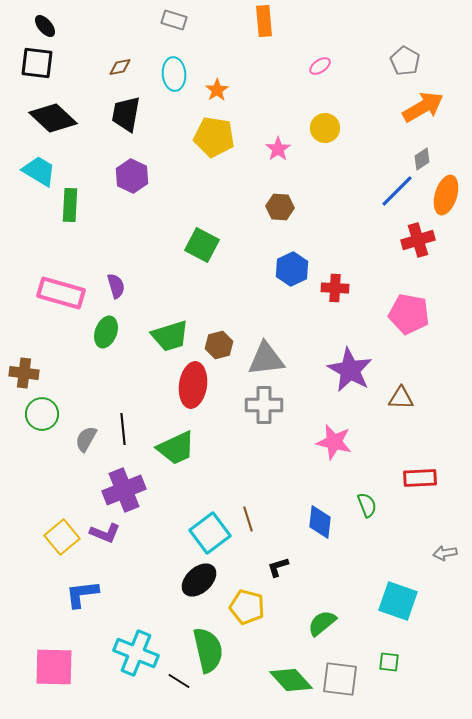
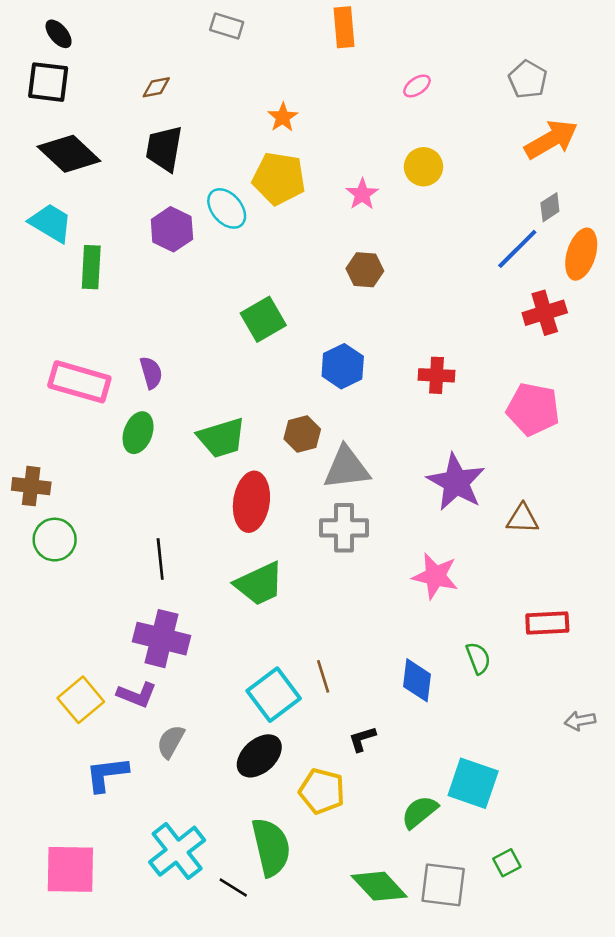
cyan ellipse: (174, 74) -> (227, 208), moved, turned -36
green square: (202, 245) -> (263, 319), turned 32
blue hexagon: (292, 269) -> (343, 366), moved
brown hexagon: (219, 345) -> (302, 434), moved
gray semicircle: (86, 439) -> (171, 742), moved
green trapezoid: (176, 448) -> (259, 584), moved
purple cross: (124, 490) -> (162, 639), turned 36
cyan square: (398, 601) -> (473, 783), moved
cyan cross: (136, 653) -> (177, 851), turned 30
green square: (389, 662) -> (507, 863), turned -35

